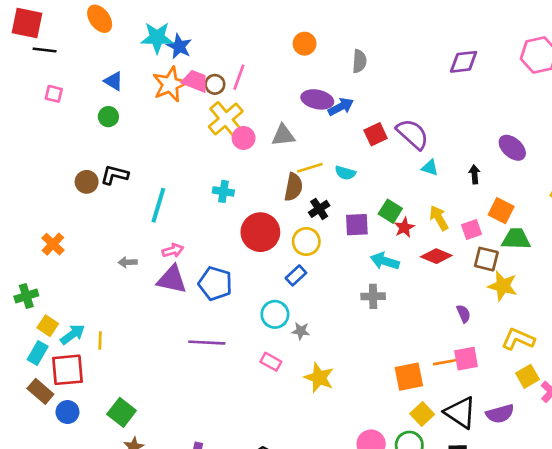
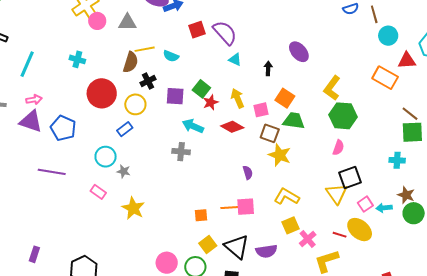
orange square: (409, 377) -> (201, 215), size x0.6

